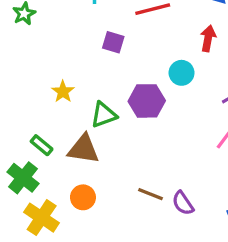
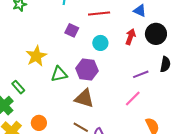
cyan circle: (182, 73) -> (100, 43), moved
yellow star: (63, 92) -> (36, 56), size x1.5
brown triangle: (83, 149) -> (84, 98), moved

